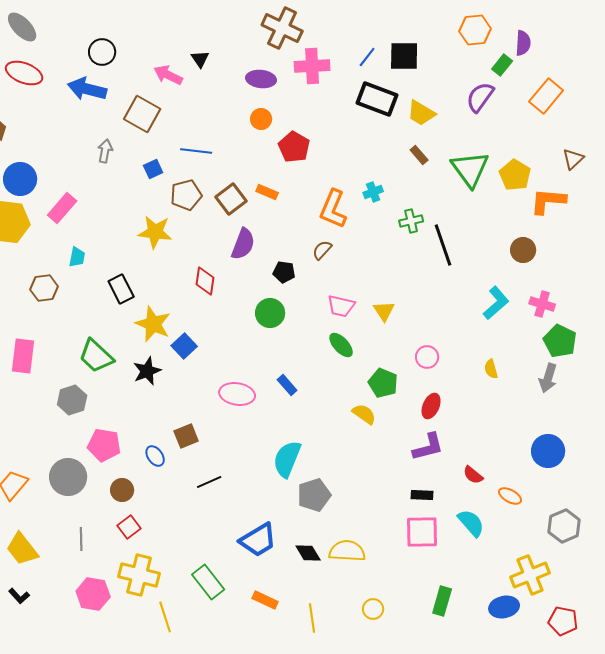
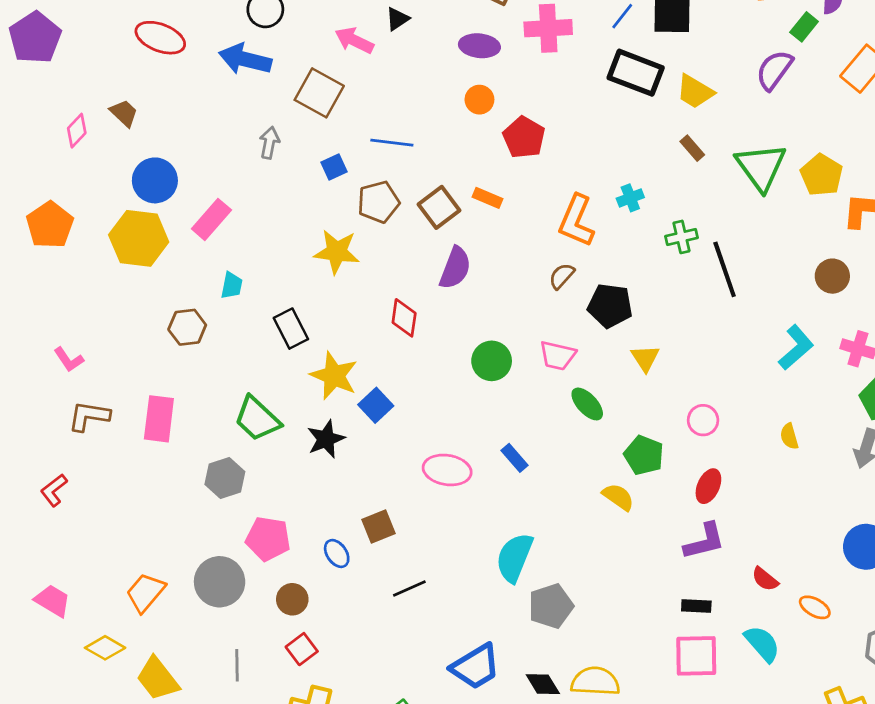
black triangle: (200, 59) -> (397, 19), turned 30
black pentagon: (284, 272) -> (610, 306), moved, size x1.5
pink trapezoid: (341, 306) -> (558, 356), moved

